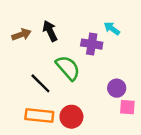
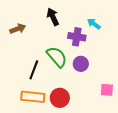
black arrow: (50, 31) -> (53, 17), moved
black line: (40, 83) -> (34, 70), turned 66
purple circle: (117, 88) -> (81, 64), moved

